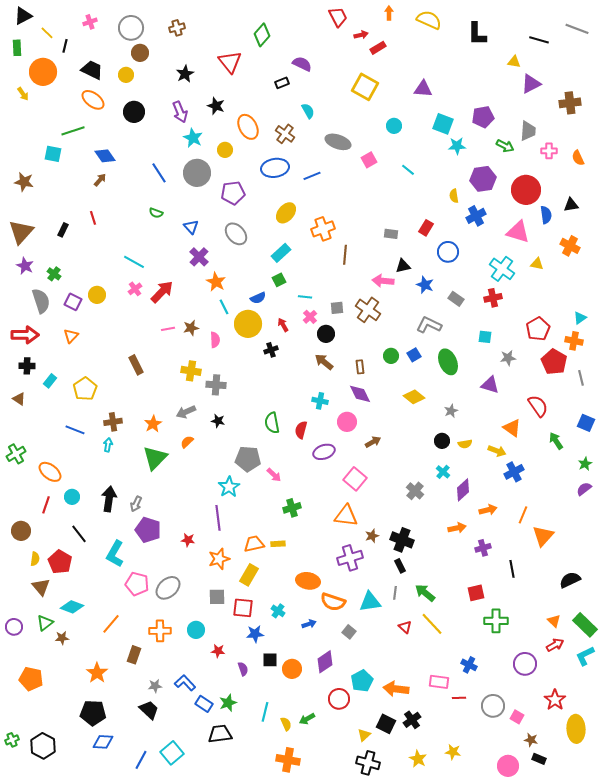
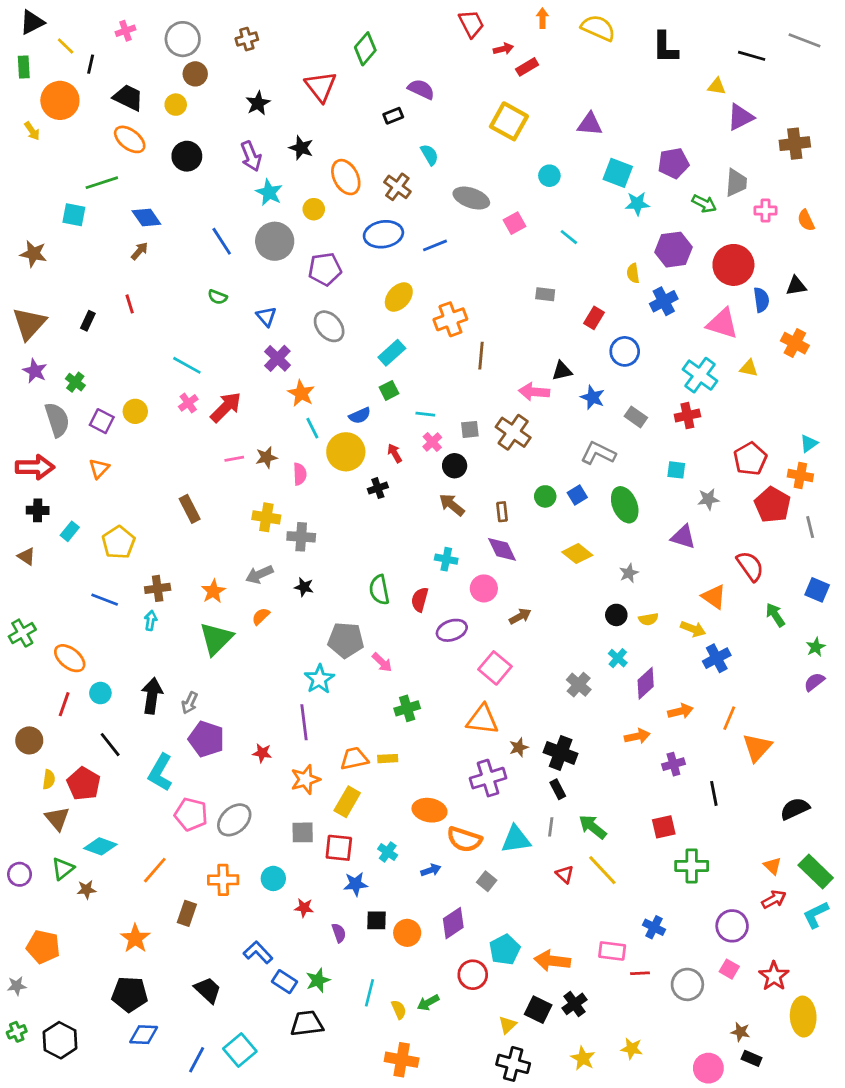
gray rectangle: (391, 234) -> (545, 294), moved
gray star: (155, 686) -> (17, 986), moved
pink square: (517, 717) -> (729, 969), moved

